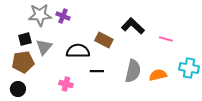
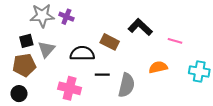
gray semicircle: (133, 71) -> (126, 85), moved
orange semicircle: (158, 75) -> (158, 67), moved
pink cross: (66, 84) -> (70, 88), size x1.5

